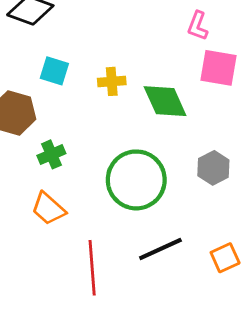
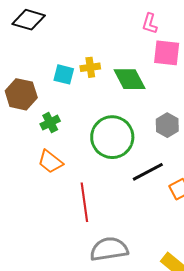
cyan square: (54, 71) -> (64, 74), moved
black line: (160, 249) -> (148, 172), moved

